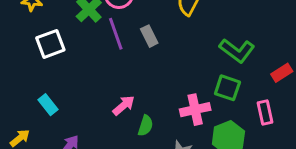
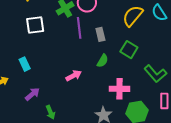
green L-shape: (237, 51) -> (155, 74), moved
green square: (227, 88) -> (129, 50), moved
green semicircle: (146, 126) -> (103, 61), moved

